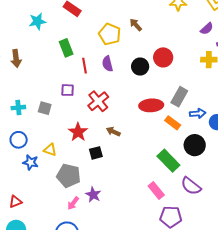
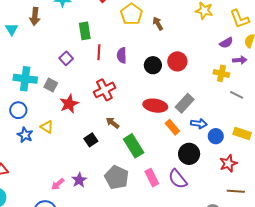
yellow pentagon: (110, 34) -> (131, 14), moved
brown arrow: (16, 58) -> (35, 16), moved
purple square: (68, 90) -> (66, 58), moved, turned 32
cyan cross: (18, 108) -> (25, 79), size x1.6
red star: (78, 132) -> (69, 104), moved
black square: (96, 153) -> (91, 140), turned -32
green rectangle: (168, 161) -> (134, 146), moved
gray pentagon: (69, 176) -> (117, 177), moved
purple semicircle: (191, 186) -> (178, 179), moved
pink rectangle: (156, 190) -> (152, 178), moved

